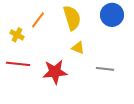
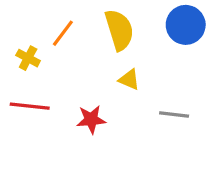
red star: (55, 72) -> (91, 119), size x0.7

